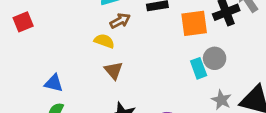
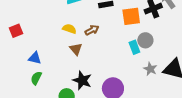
brown arrow: (120, 21) -> (92, 30), moved
red square: (23, 22) -> (16, 31), moved

